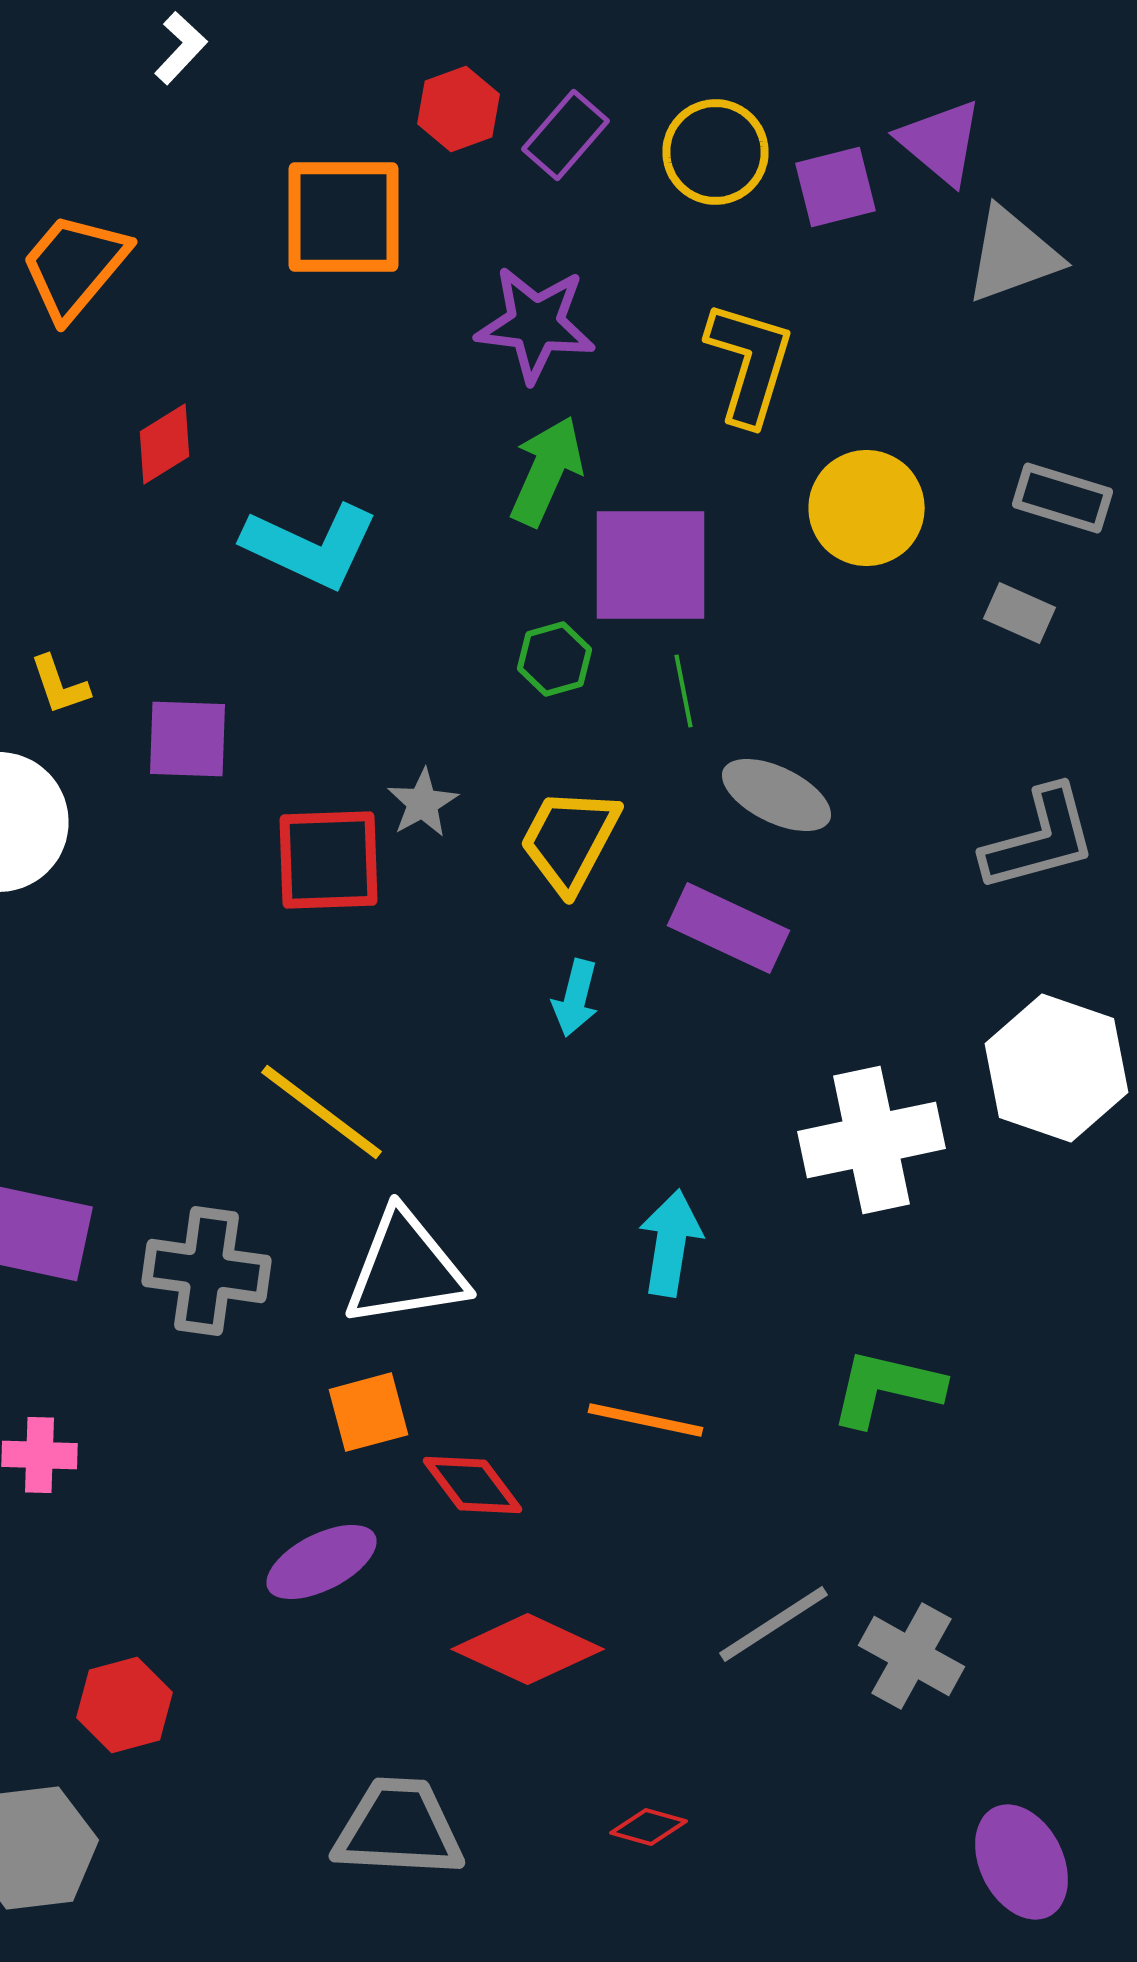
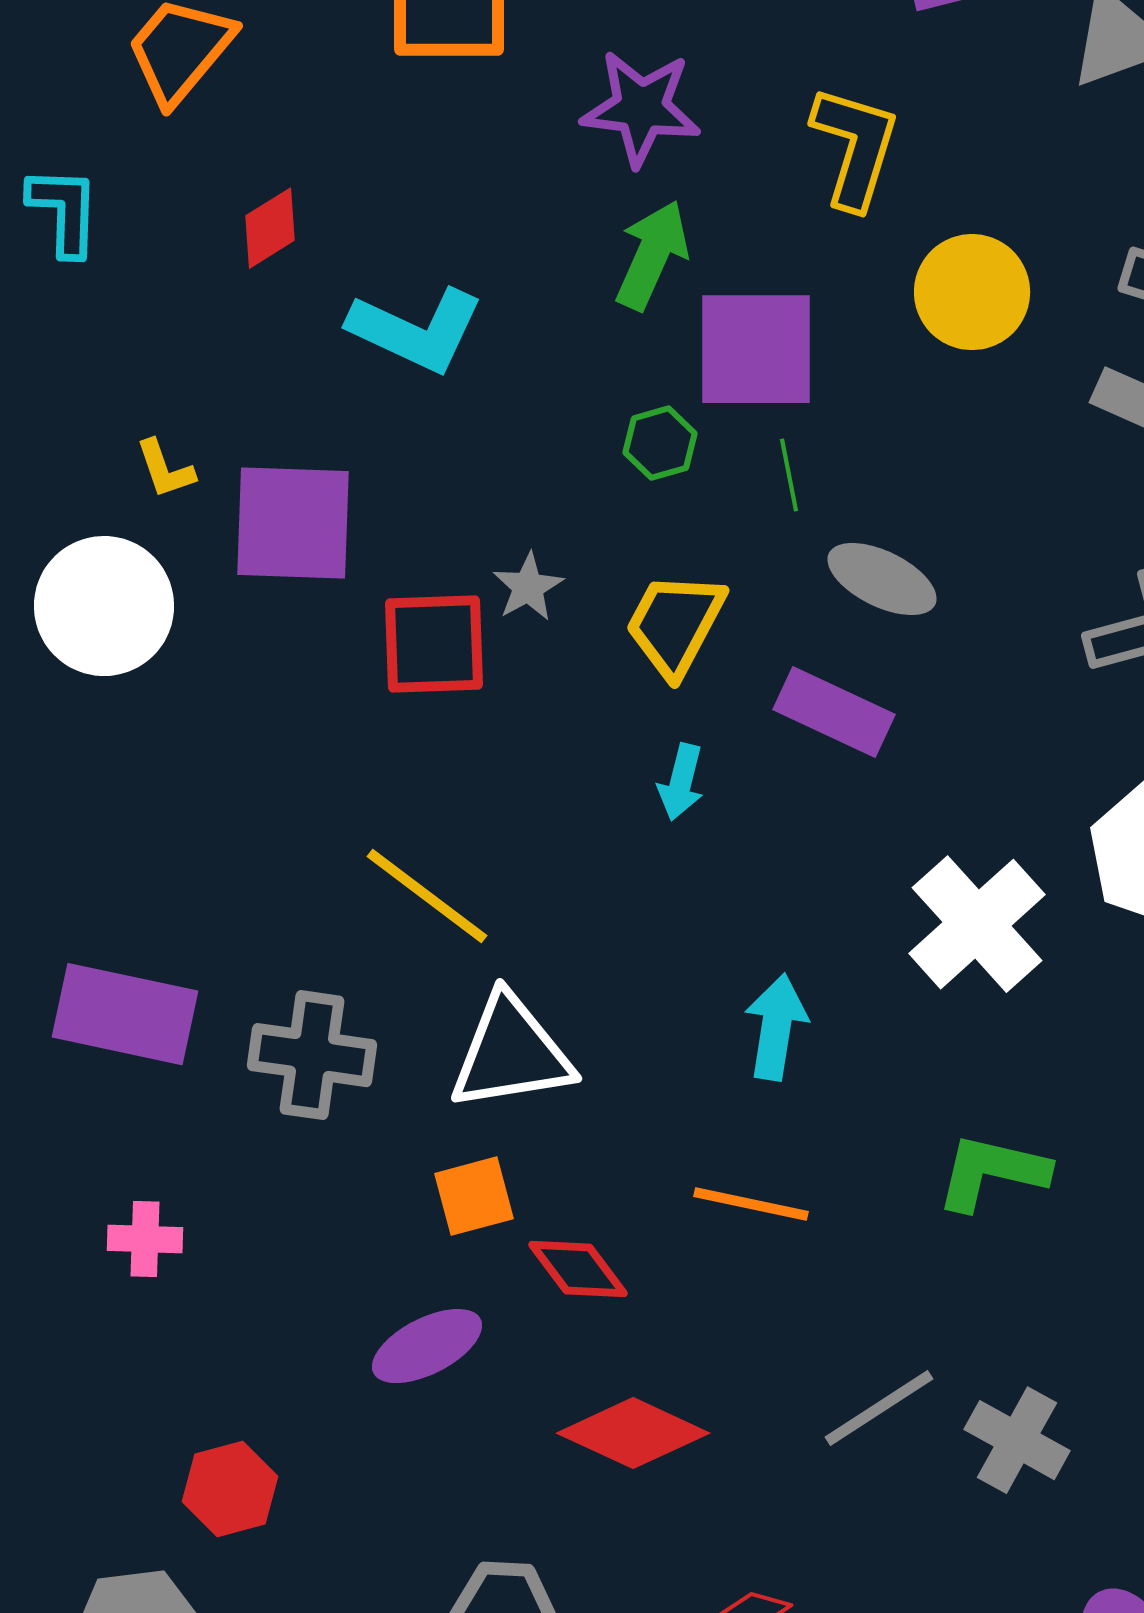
purple square: (188, 739) -> (293, 523), size x1.5
white cross: (872, 1140) -> (977, 924), turned -30

